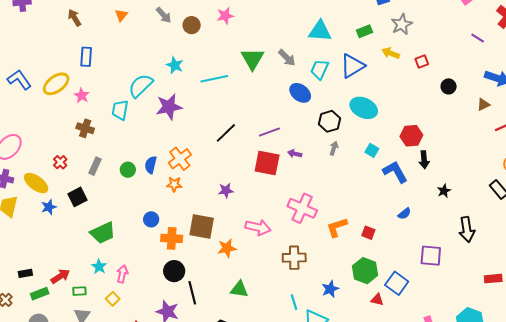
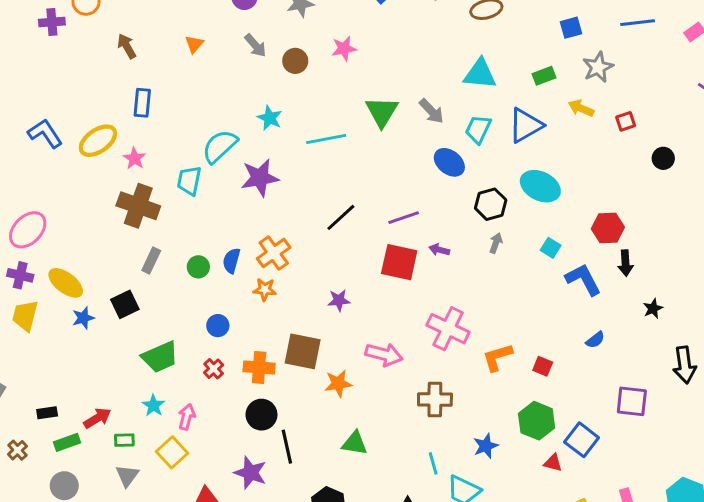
brown cross: (85, 128) -> (138, 206), size x1.6
red cross: (60, 162) -> (214, 369), moved
blue circle: (151, 219) -> (218, 326), moved
yellow square: (113, 299) -> (172, 452), size x1.5

